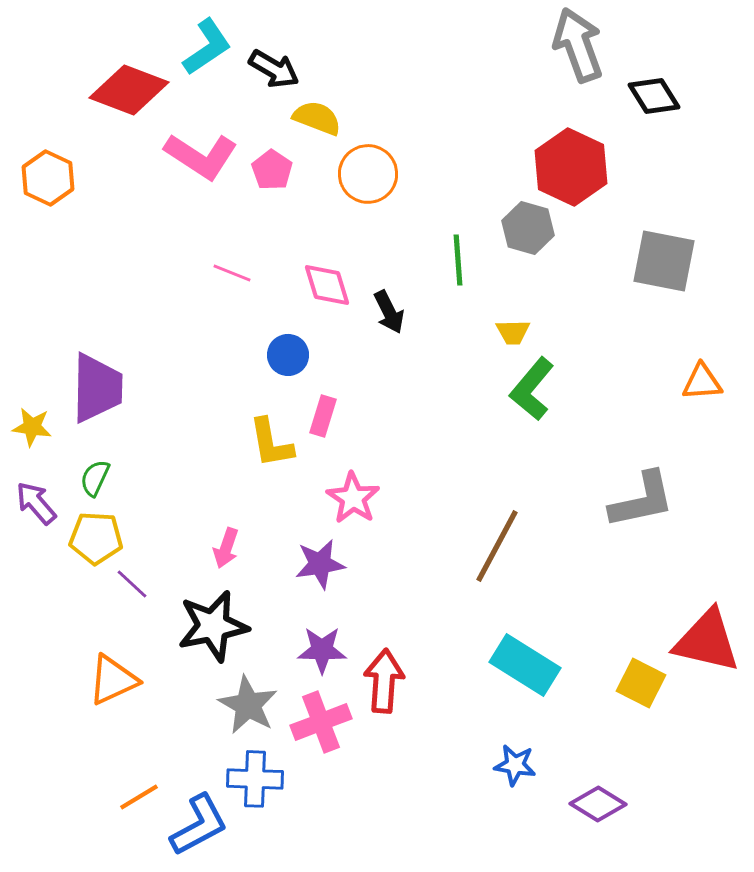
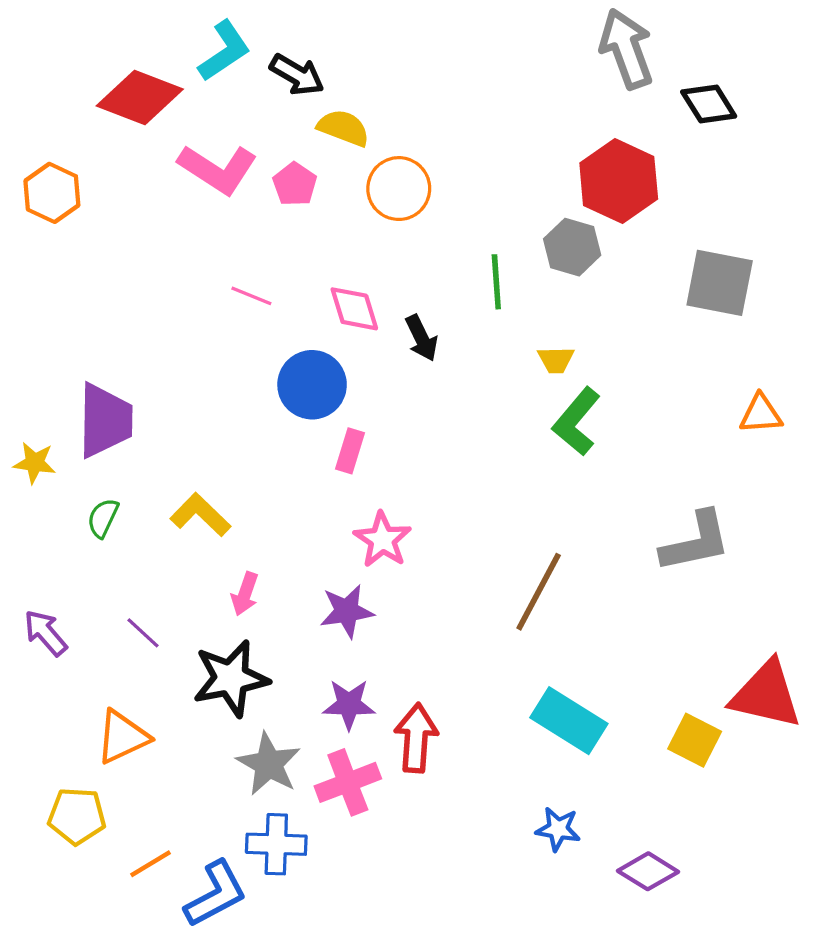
blue circle: (288, 355) -> (312, 385), size x1.5
yellow L-shape: (271, 443) -> (200, 515), moved, turned 144
purple arrow: (36, 503) -> (45, 633), moved
yellow pentagon: (96, 538) -> (77, 816), moved

